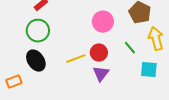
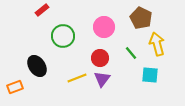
green circle: (38, 31) -> (63, 36), moved
yellow line: (76, 59) -> (77, 78), moved

